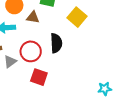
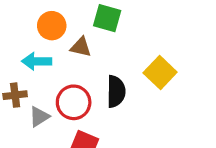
yellow square: (77, 17) -> (160, 72), moved

